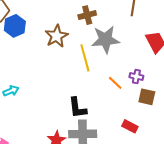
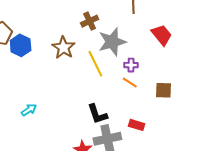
purple cross: (136, 77) -> (131, 65), moved
red rectangle: (130, 126) -> (137, 125), moved

